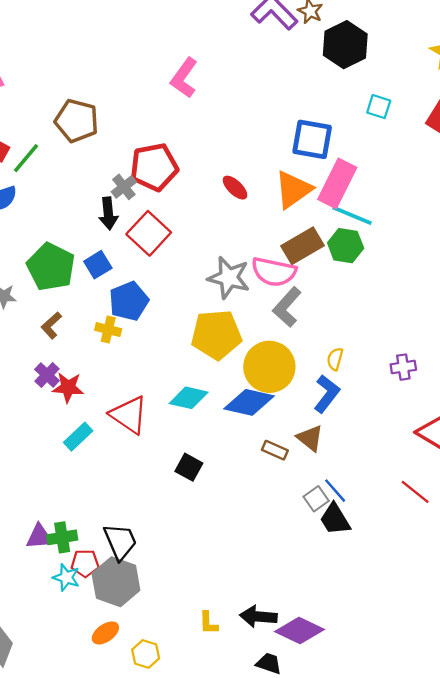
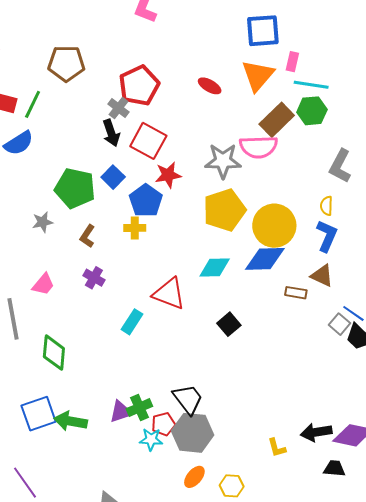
pink rectangle: (337, 183) -> (292, 62), size x0.5
gray L-shape: (287, 307) -> (340, 166), moved
red star: (68, 387) -> (168, 175), moved
black square: (189, 467) -> (229, 324), turned 35

